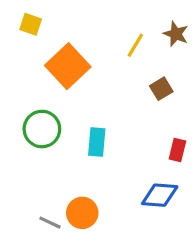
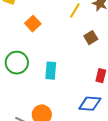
orange square: (68, 66) -> (33, 24), size x0.6

